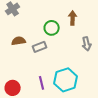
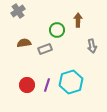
purple line: (42, 83) -> (47, 85), turned 32
red circle: (13, 88) -> (27, 85), moved

